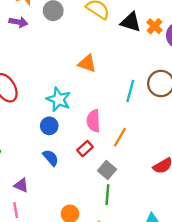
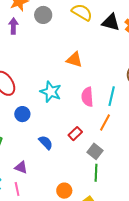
purple arrow: (18, 22) -> (13, 26), turned -98
cyan line: (130, 91) -> (112, 96), moved
pink semicircle: (93, 121) -> (87, 97), moved
blue circle: (49, 126) -> (22, 114), moved

